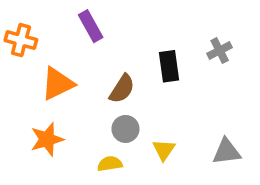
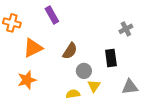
black rectangle: (169, 66) -> (111, 58), moved
gray circle: (125, 129) -> (84, 71), moved
yellow semicircle: (110, 164) -> (73, 94), moved

